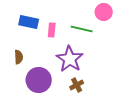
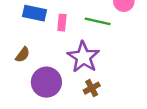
brown semicircle: (19, 57) -> (23, 55), turned 40

